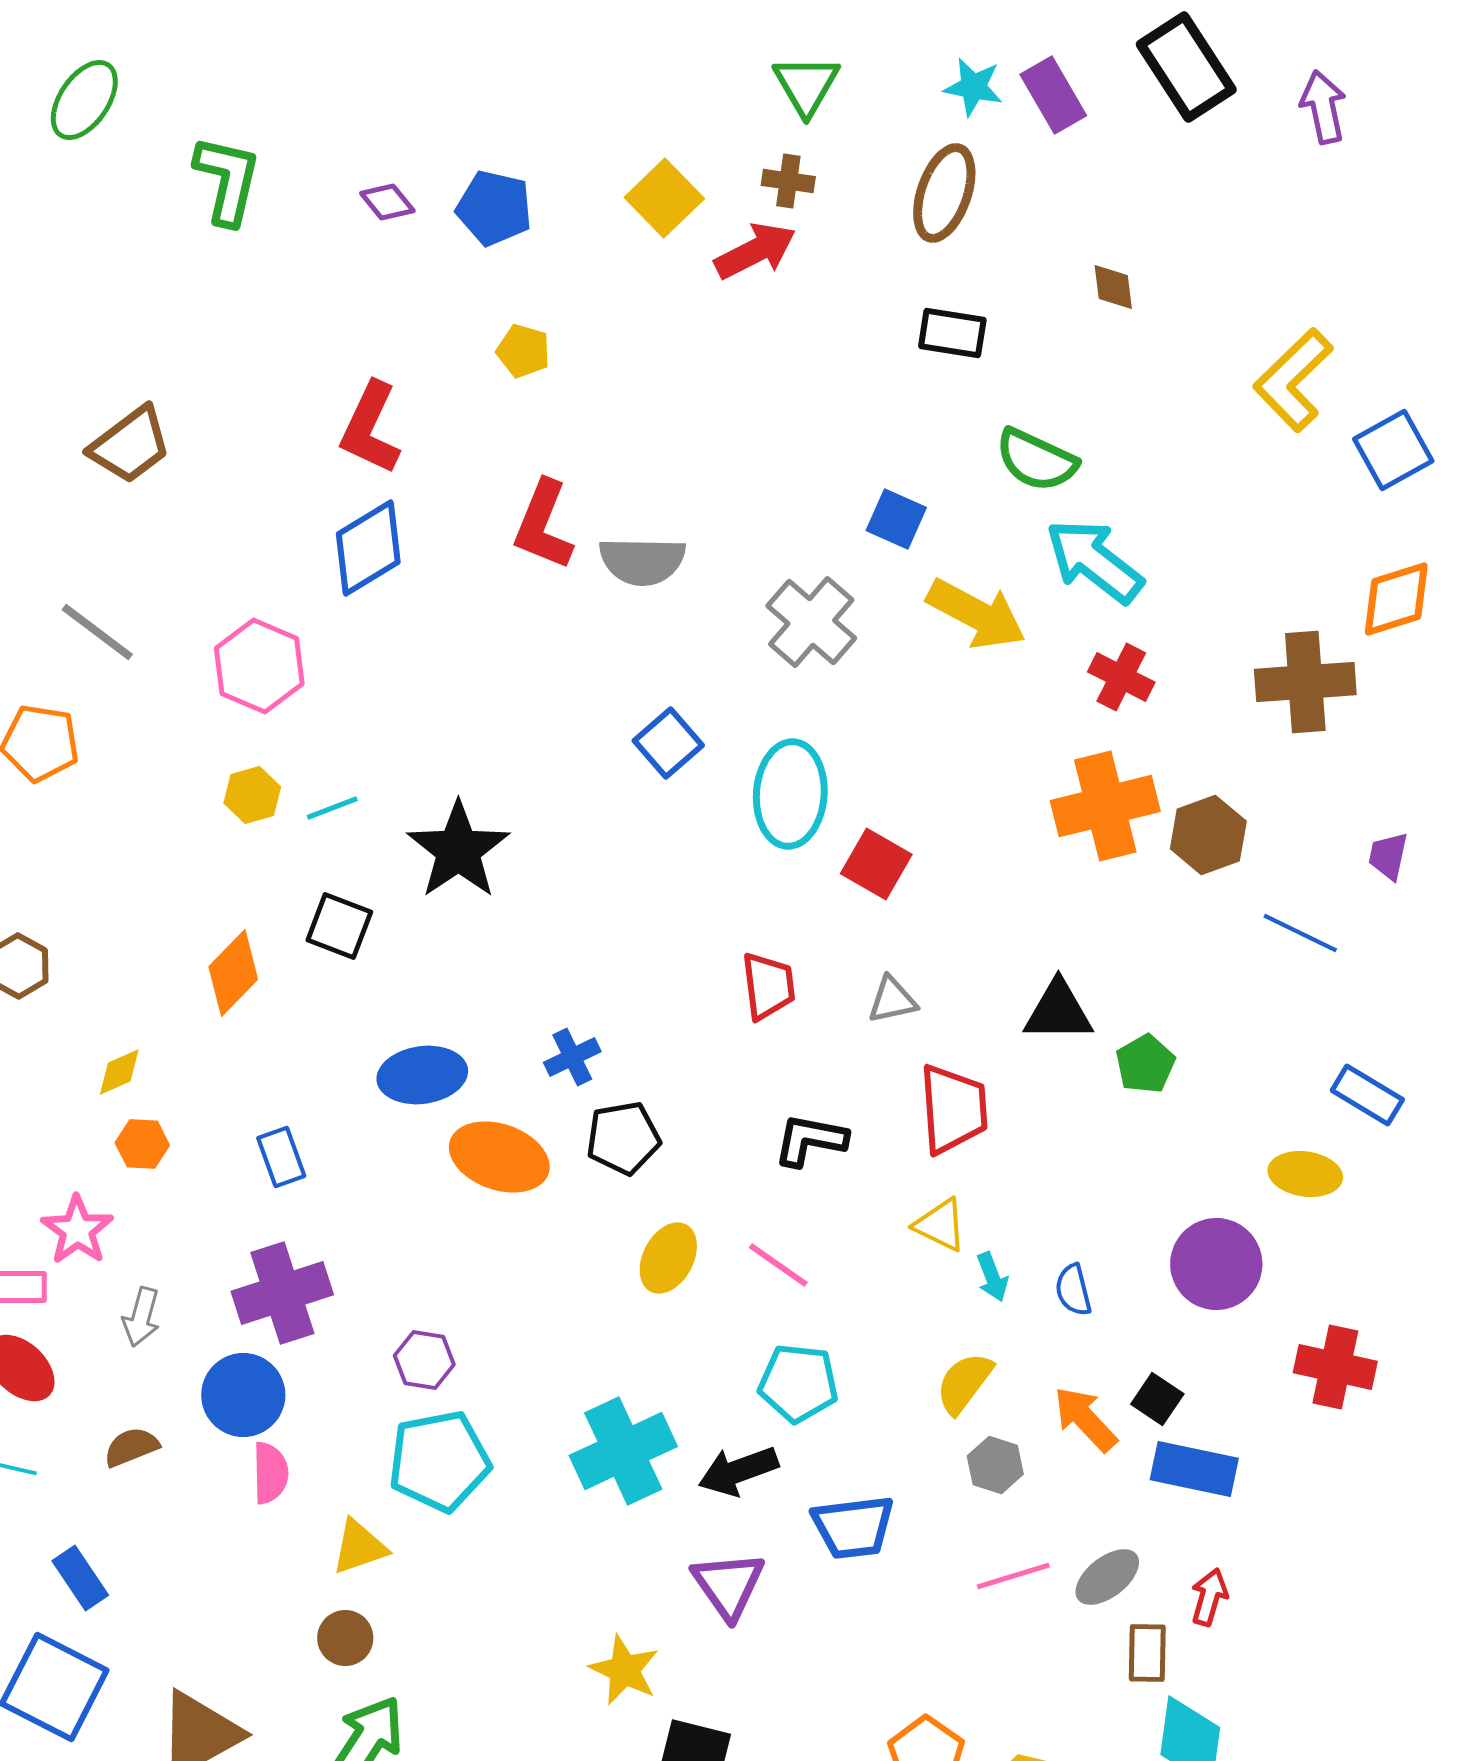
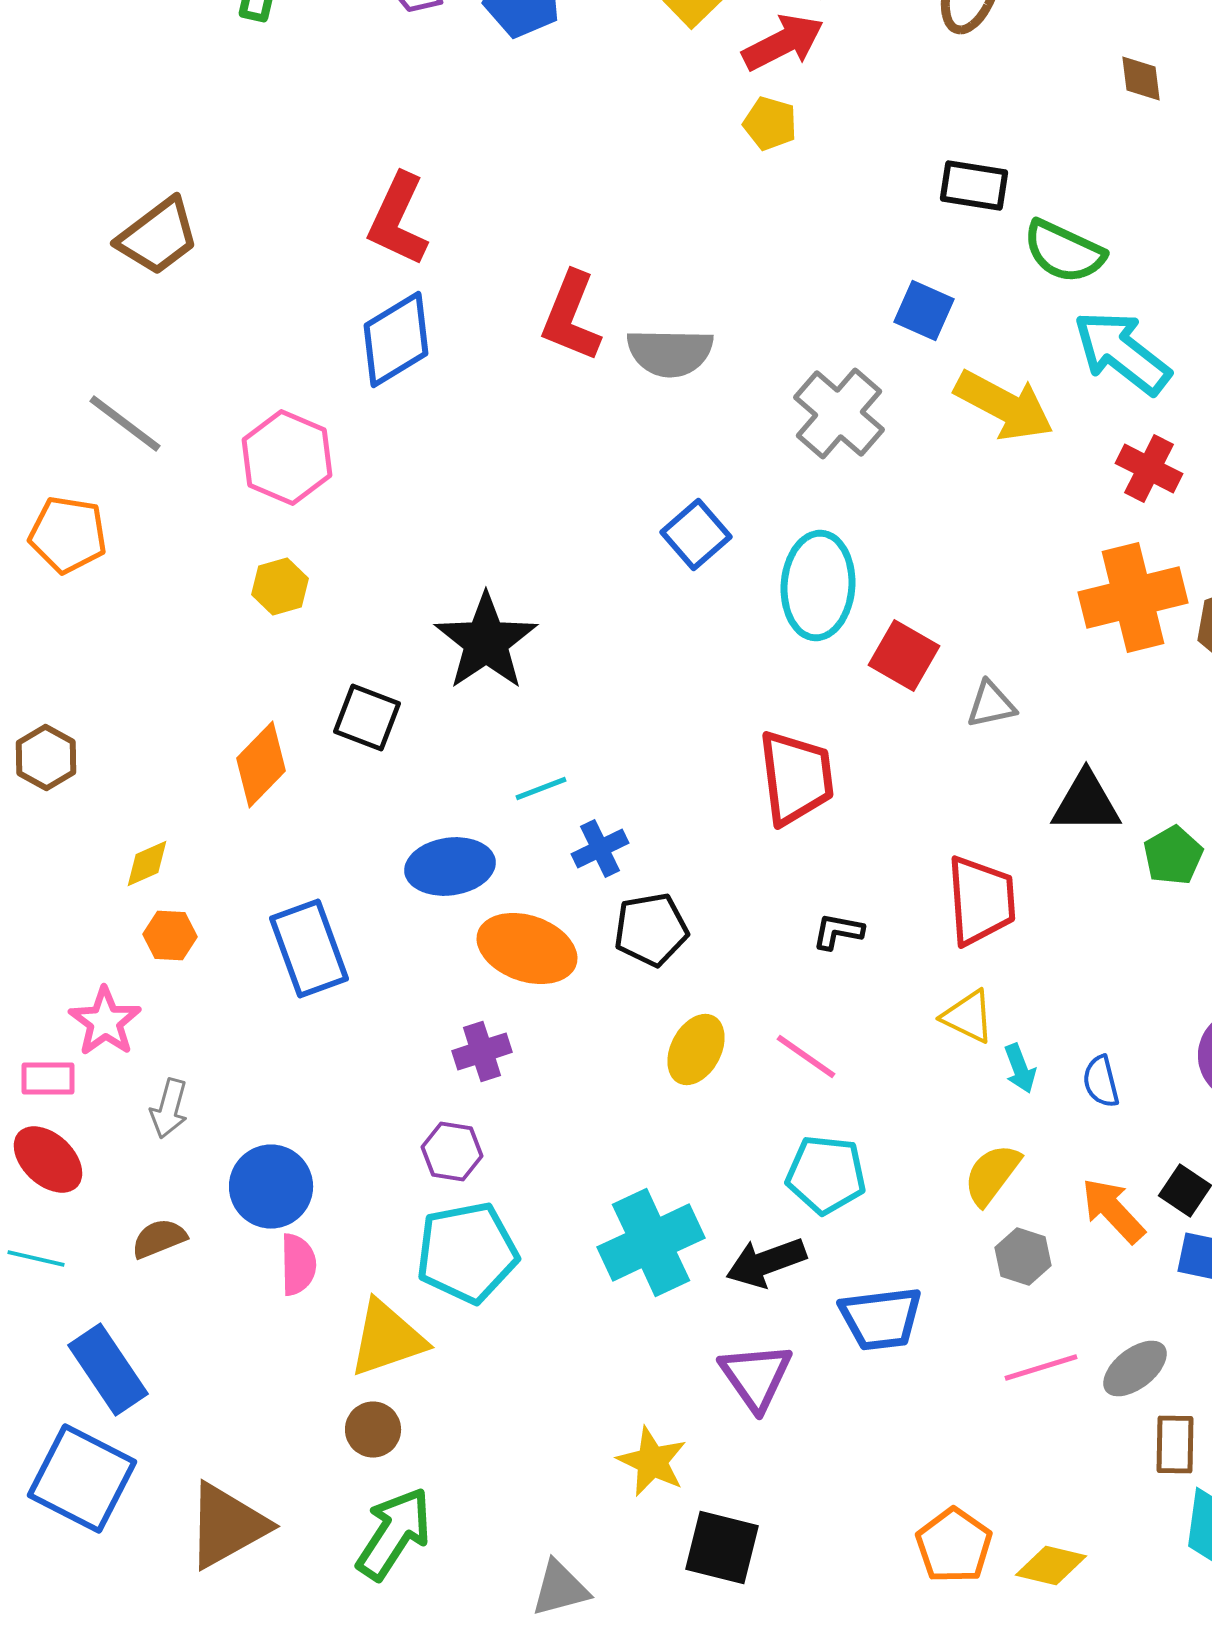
black rectangle: (952, 333) -> (974, 186), moved
yellow pentagon: (523, 351) -> (770, 124), moved
cyan line: (332, 808) -> (541, 788), moved
red trapezoid: (768, 986) -> (796, 778), size x1.4
gray triangle: (892, 1000) -> (991, 704), moved
black L-shape: (810, 1140) -> (838, 932), size x0.7
blue rectangle: (281, 1157) -> (309, 948), size x1.6
purple cross: (282, 1293) -> (482, 1052), moved, size x0.6
yellow triangle: (359, 1547) -> (387, 1338), size x1.4
blue rectangle: (80, 1578) -> (108, 1370), size x1.4

